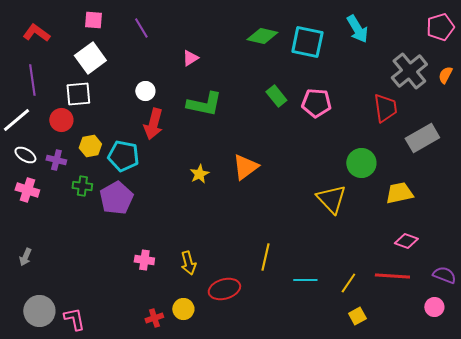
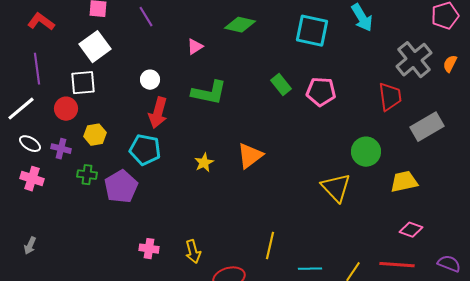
green diamond: (262, 36) -> (240, 25), moved
cyan pentagon: (123, 156) -> (145, 150), moved

